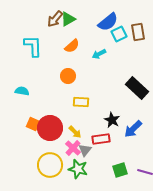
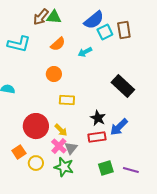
green triangle: (68, 19) -> (54, 17), turned 35
cyan L-shape: (33, 46) -> (19, 44), turned 105
orange square: (33, 124) -> (19, 152), moved, turned 32
red rectangle: (101, 139) -> (97, 137), moved
yellow circle: (50, 165) -> (36, 163), size x0.6

